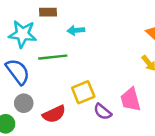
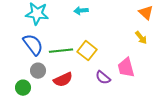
green line: (53, 57) -> (61, 51), moved
yellow square: (83, 92) -> (87, 51), moved, turned -30

